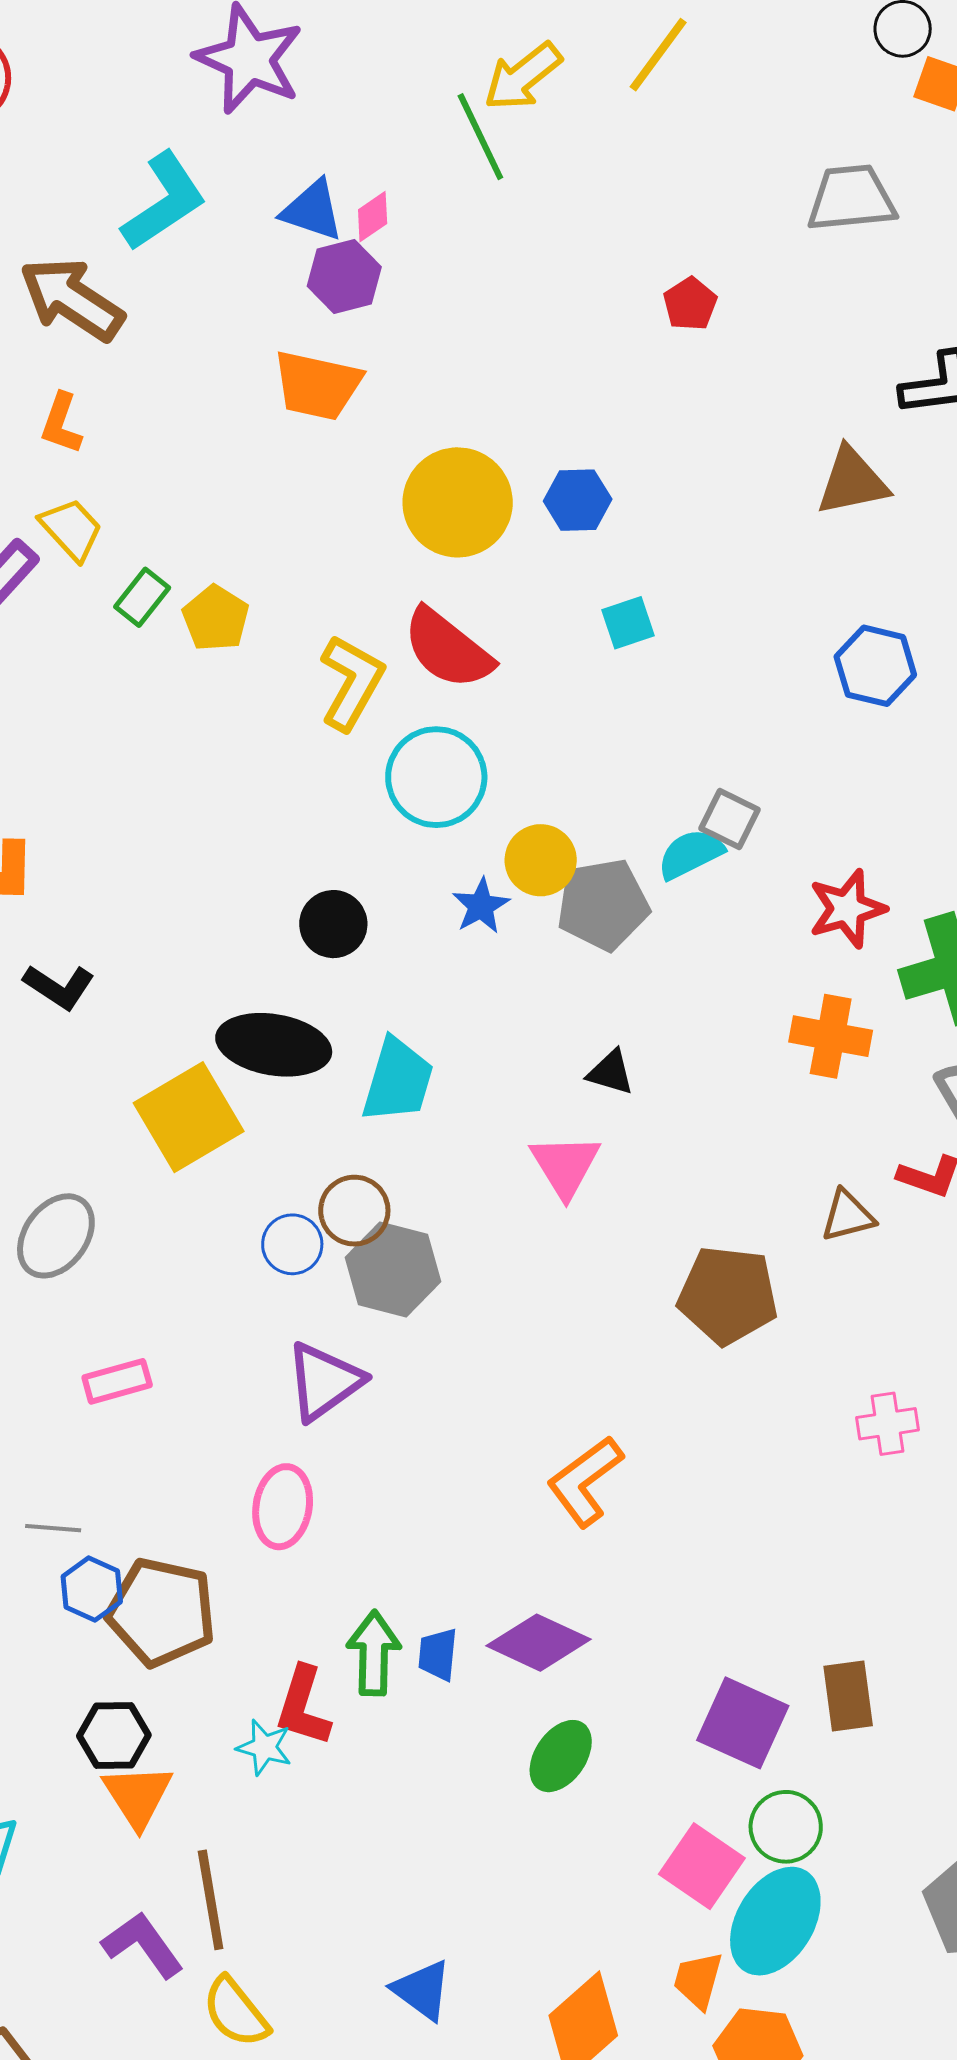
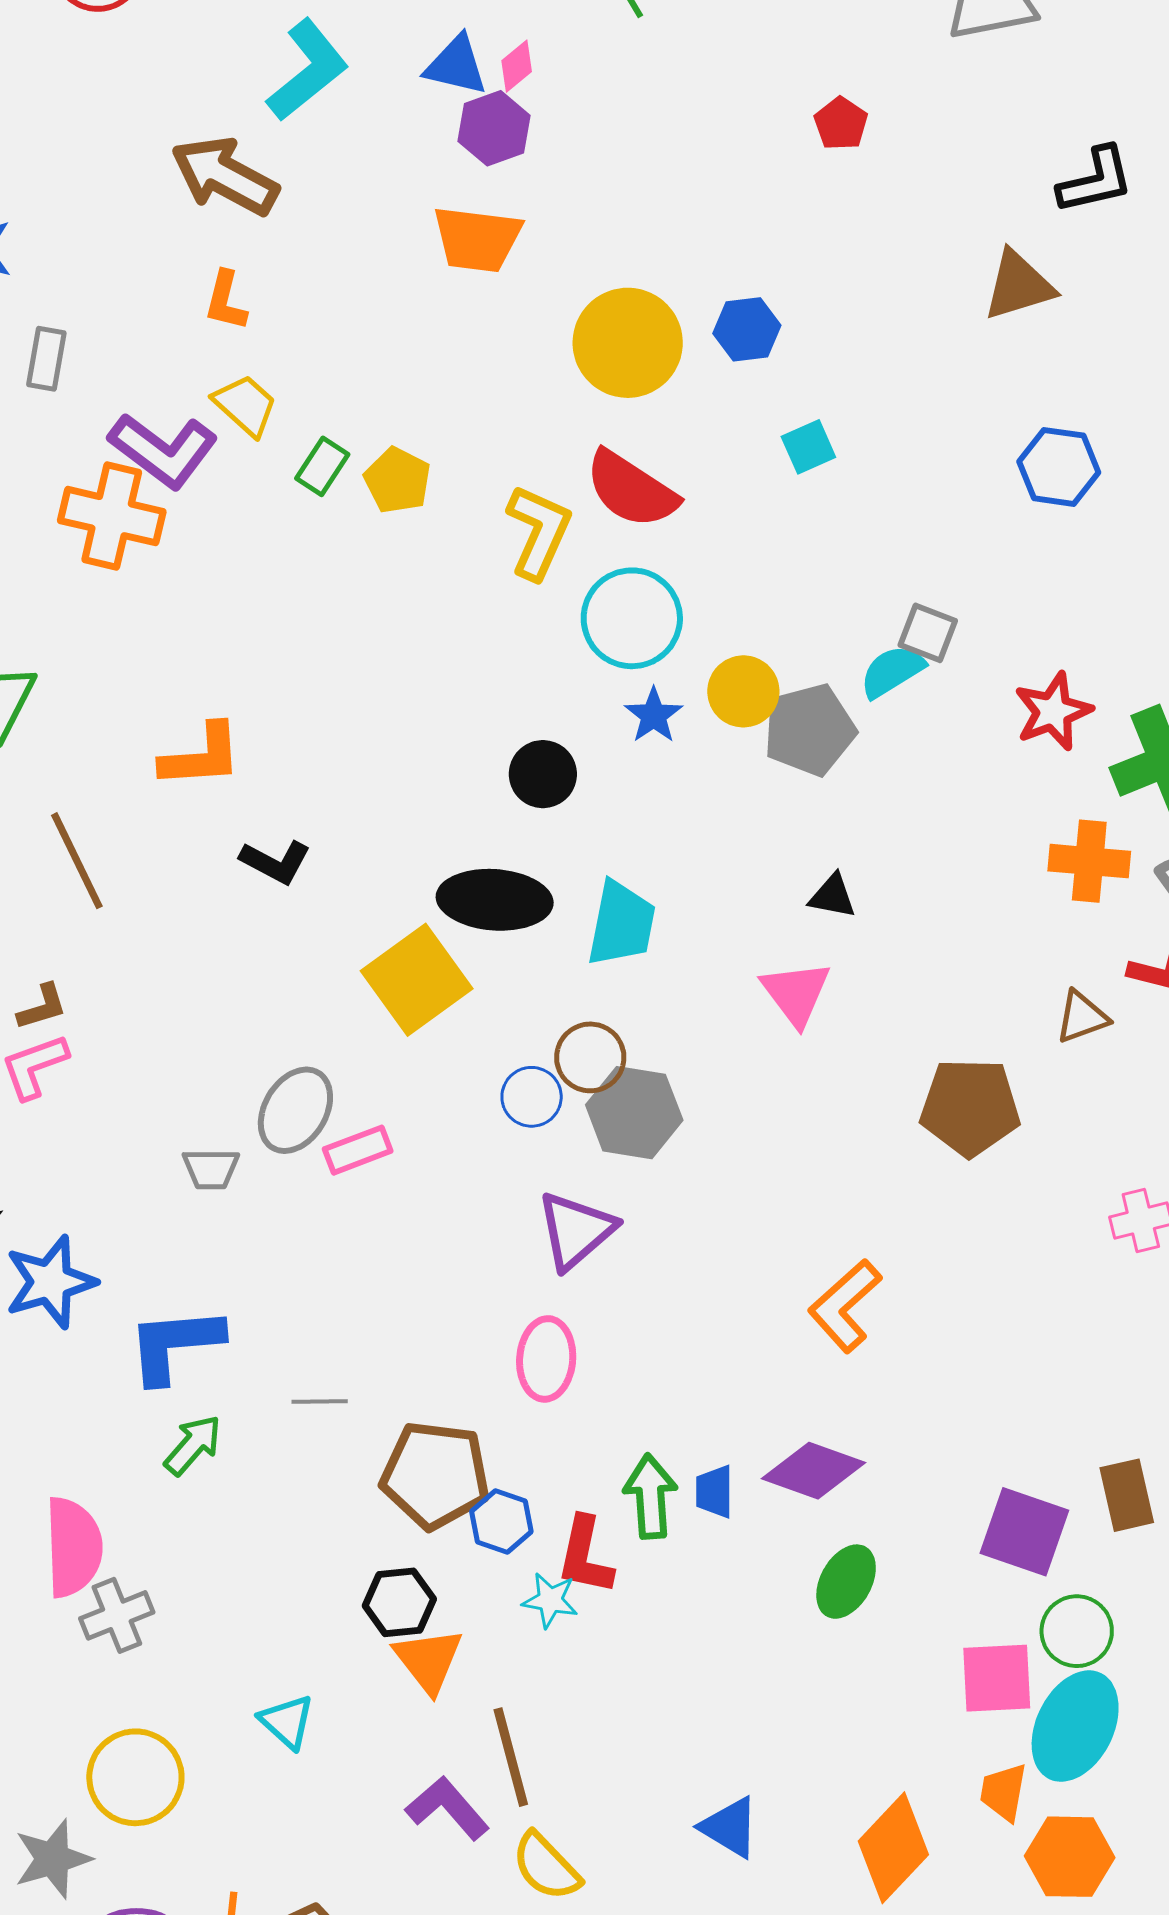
blue star: (481, 906) -> (654, 715), moved
orange cross: (831, 1036) -> (1089, 861), moved
pink rectangle: (117, 1381) -> (358, 1150), moved
blue hexagon: (92, 1589) -> (501, 1522), moved
pink square: (702, 1866) -> (997, 1678), turned -32

